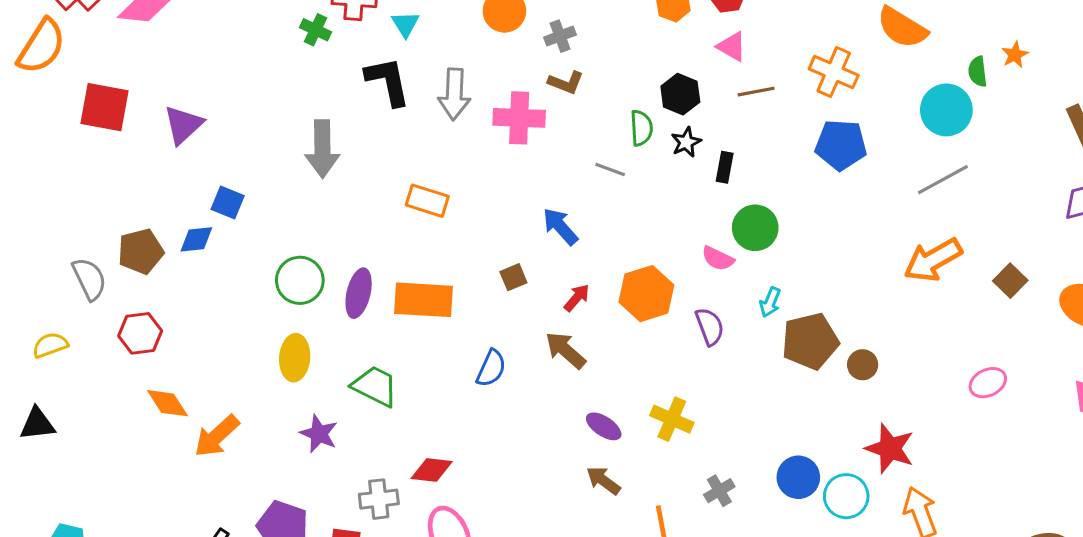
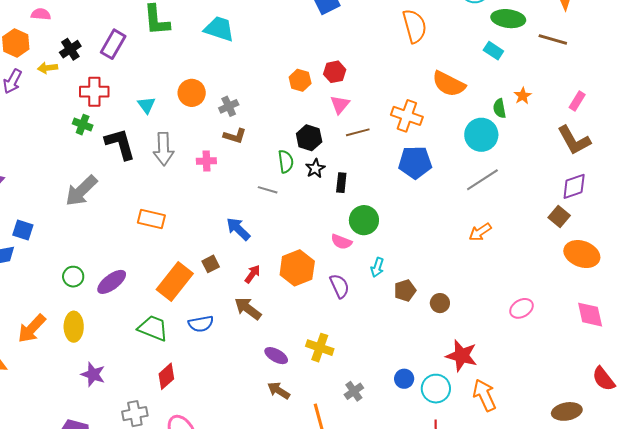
cyan triangle: (405, 24) -> (146, 105), moved
green cross: (316, 30) -> (83, 125), moved
pink triangle: (732, 47) -> (340, 105), turned 45
pink cross: (519, 118) -> (206, 161), size x0.6
gray arrow: (322, 149) -> (81, 191), turned 51
orange arrow: (933, 260) -> (480, 232), size x0.6
green circle: (300, 280) -> (73, 277), size x0.7
brown square: (1010, 281) -> (559, 217), moved
purple ellipse: (359, 293) -> (112, 282), turned 44
orange rectangle: (424, 300) -> (175, 281), moved, turned -51
brown pentagon: (810, 341) -> (405, 290), size x0.6
blue semicircle: (491, 368) -> (201, 324), turned 60
green trapezoid: (375, 386) -> (153, 328), moved
orange arrow: (217, 436) -> (32, 329), moved
red diamond: (432, 470) -> (166, 376), moved, turned -44
blue circle: (798, 477) -> (404, 379), size x0.7

